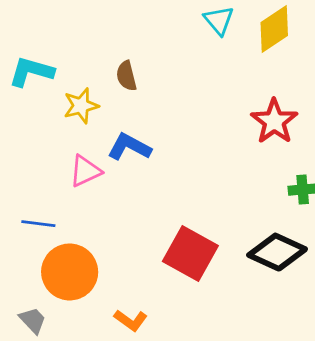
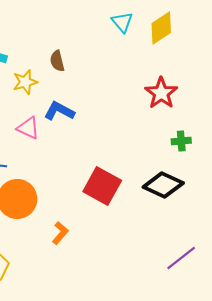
pink triangle: (85, 171) -> (28, 128), turned 50
orange L-shape: (131, 320) -> (60, 233), turned -85

